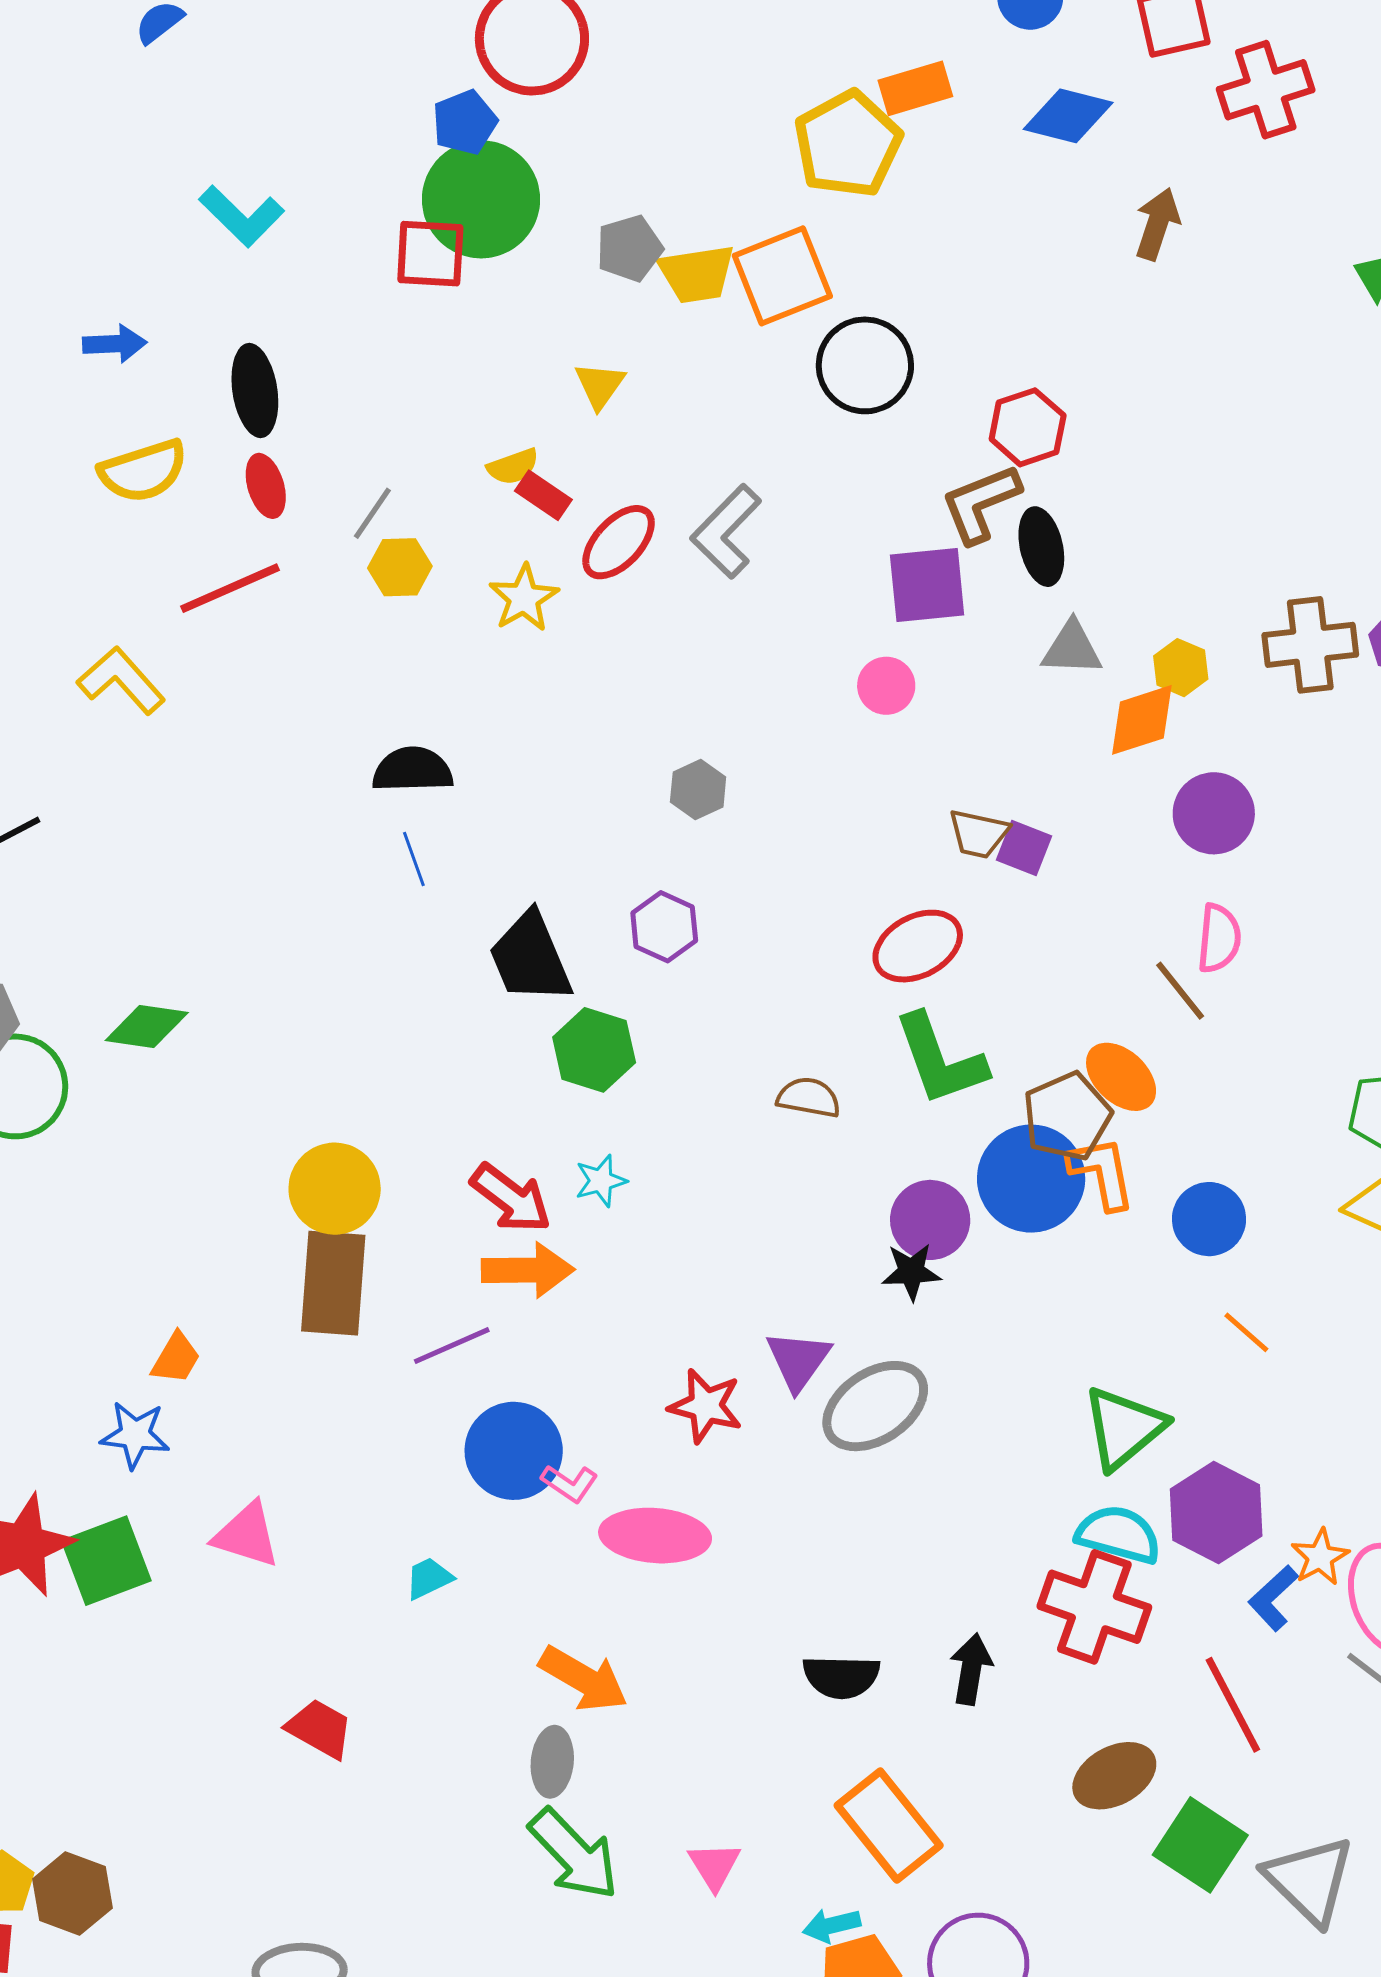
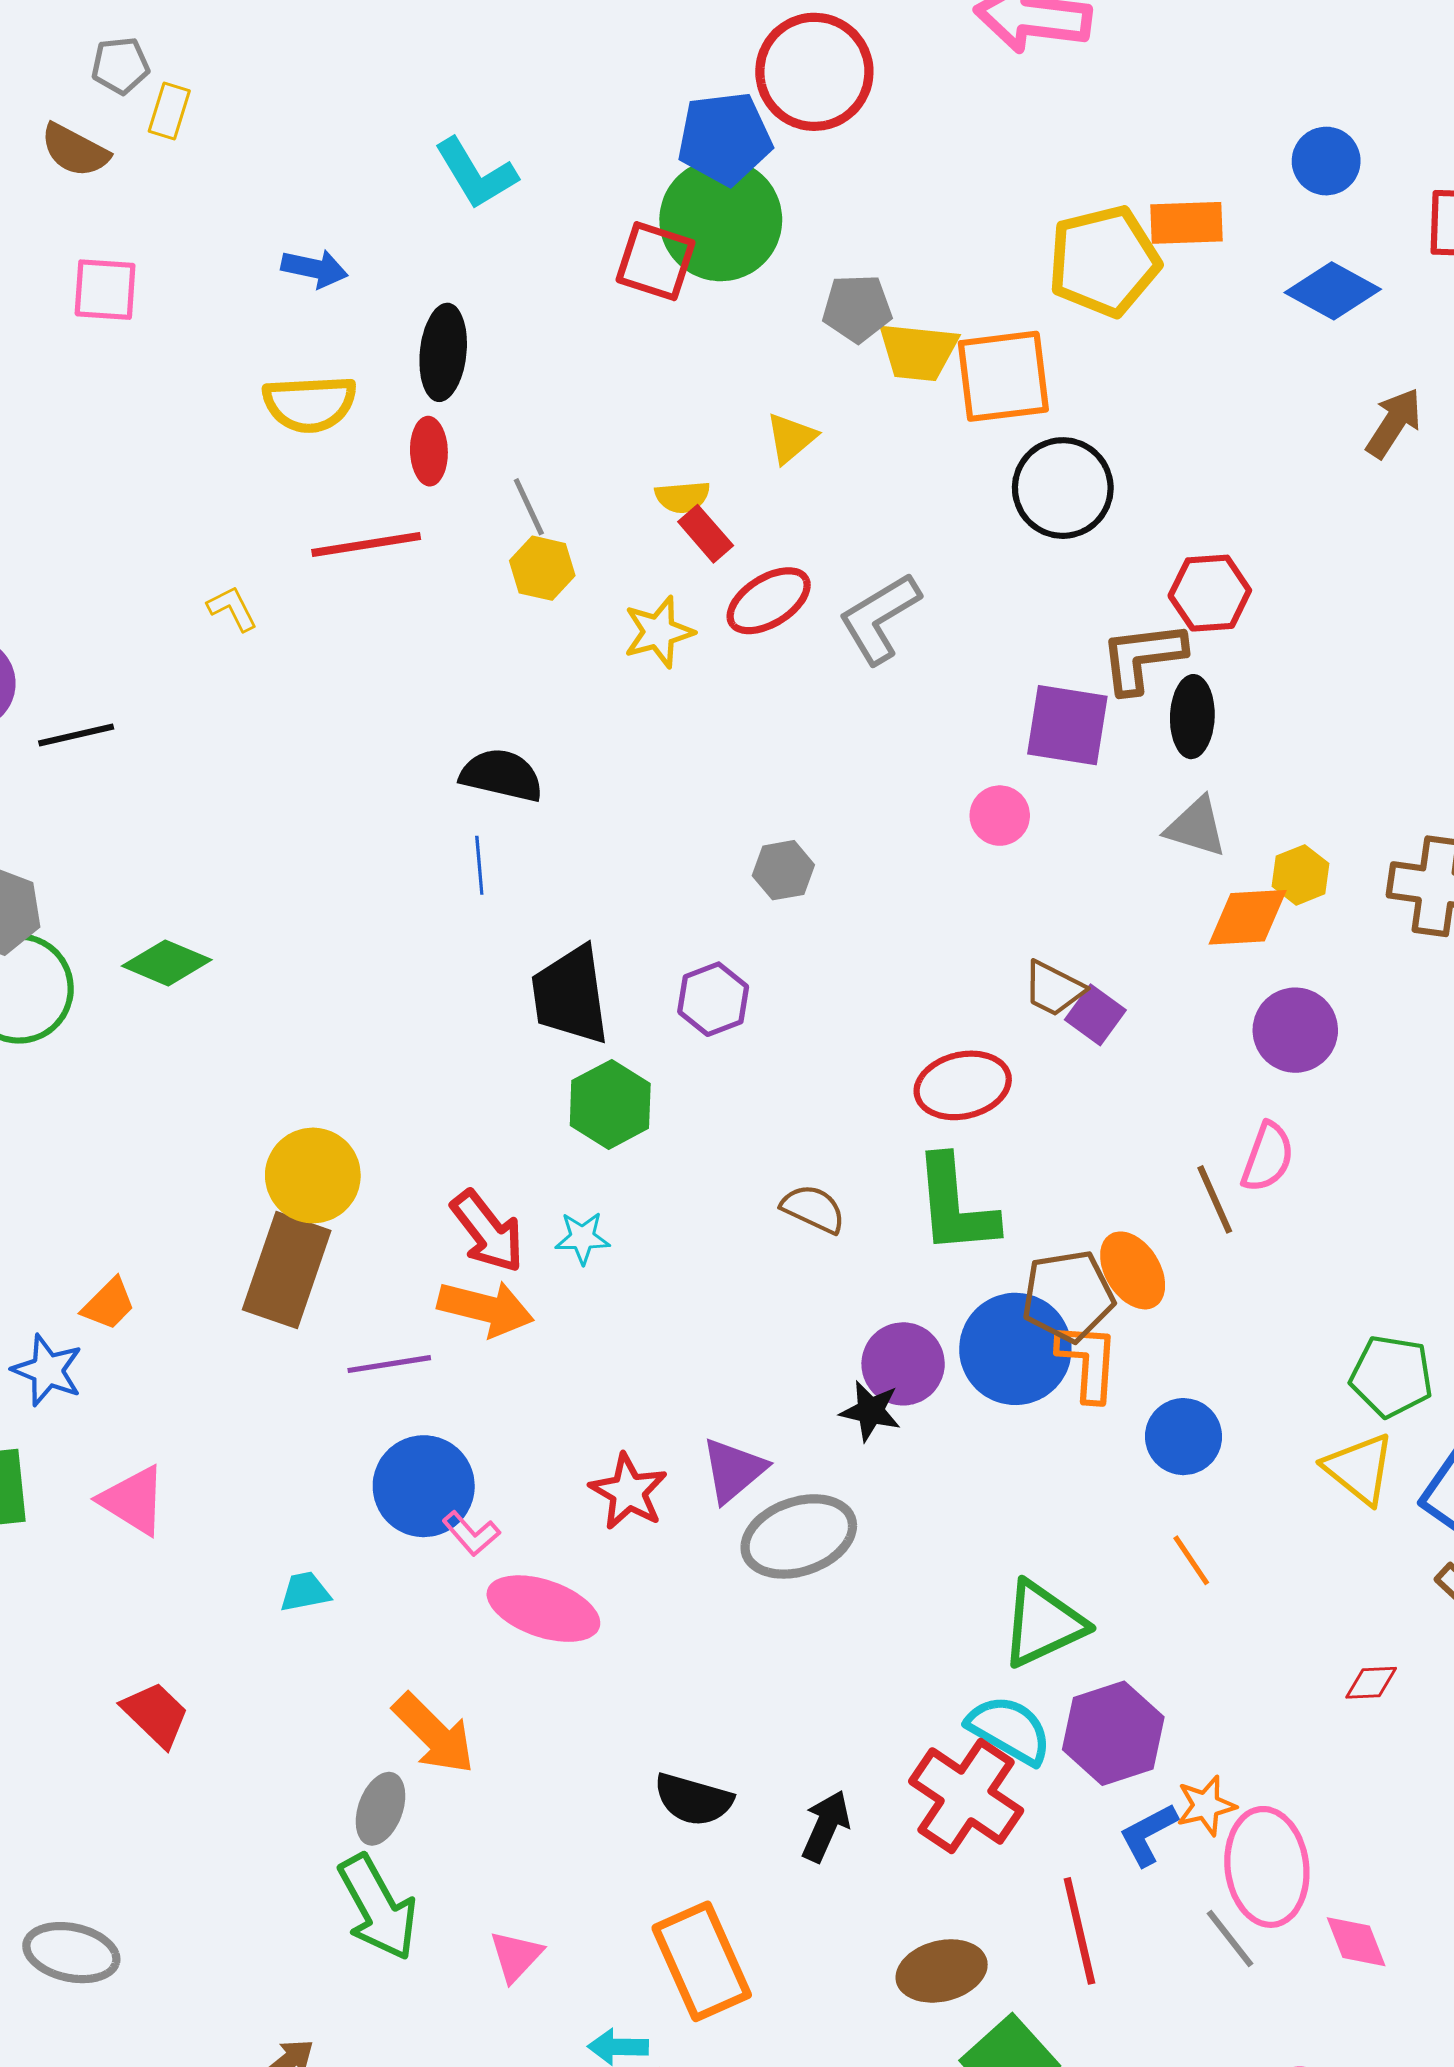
blue pentagon: (465, 122) -> (725, 138), size x1.4
gray line: (372, 513) -> (529, 507), turned -74
yellow L-shape: (121, 680) -> (232, 609), size x0.6

